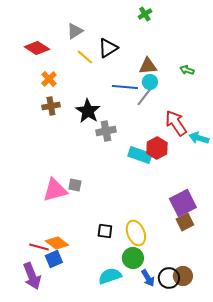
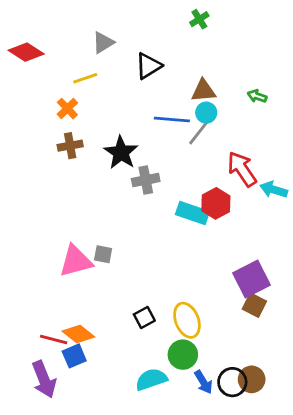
red diamond: (37, 48) -> (26, 52), moved
yellow line: (85, 57) -> (85, 78), moved, turned -60
brown square: (185, 222) -> (254, 305), turned -36
black square: (105, 231) -> (144, 317), turned -35

